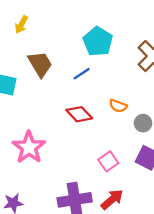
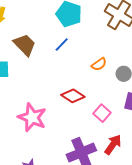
orange semicircle: (118, 106) -> (99, 64), turned -42
red diamond: (79, 114) -> (73, 96), moved

